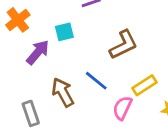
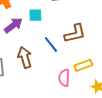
blue line: (96, 81) -> (51, 45), moved
pink semicircle: (122, 108) -> (64, 78), turned -36

